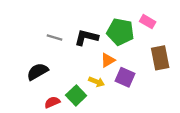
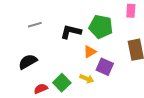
pink rectangle: (148, 22) -> (131, 11), moved, turned 64
gray line: (55, 37) -> (35, 25), moved, turned -32
yellow arrow: (97, 82) -> (87, 79), moved

